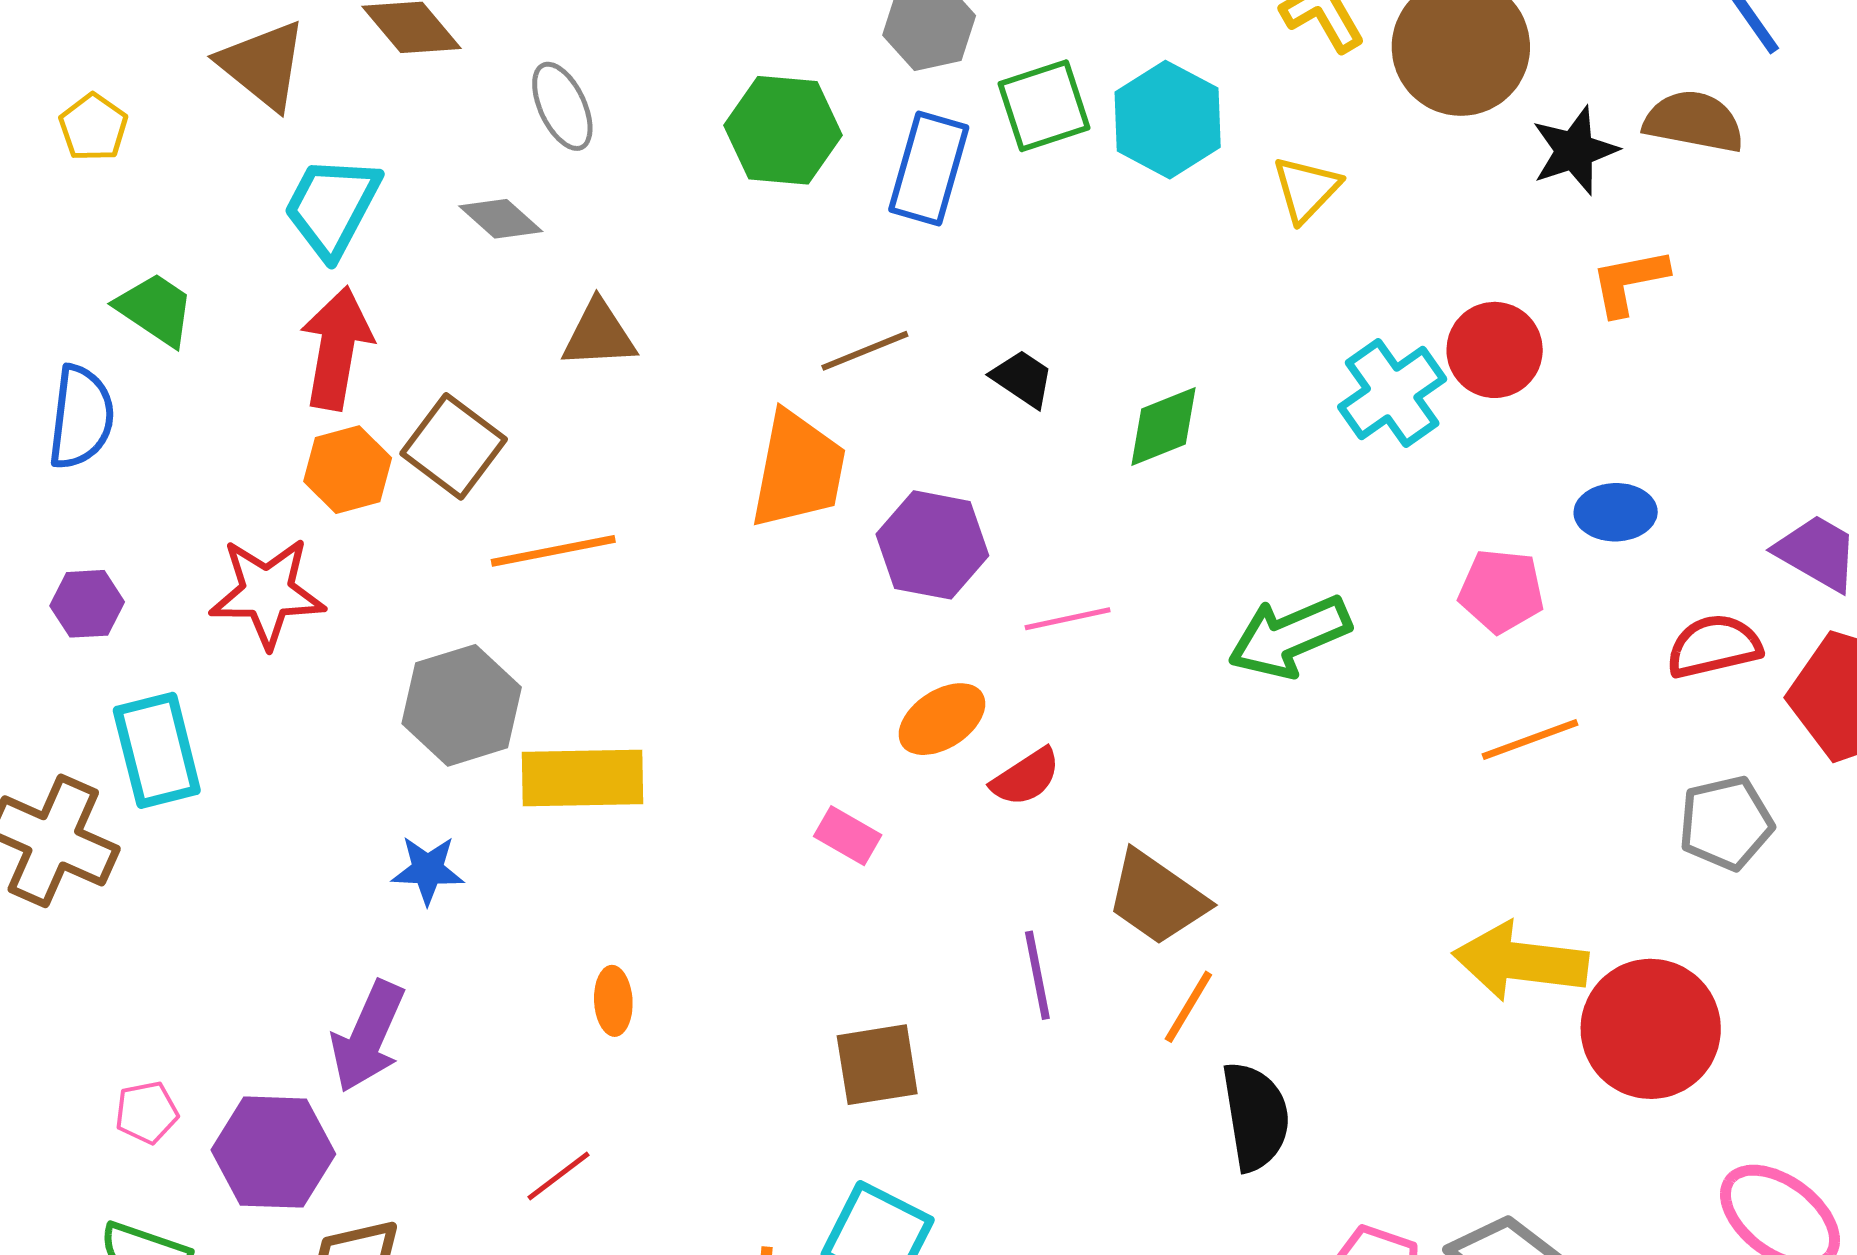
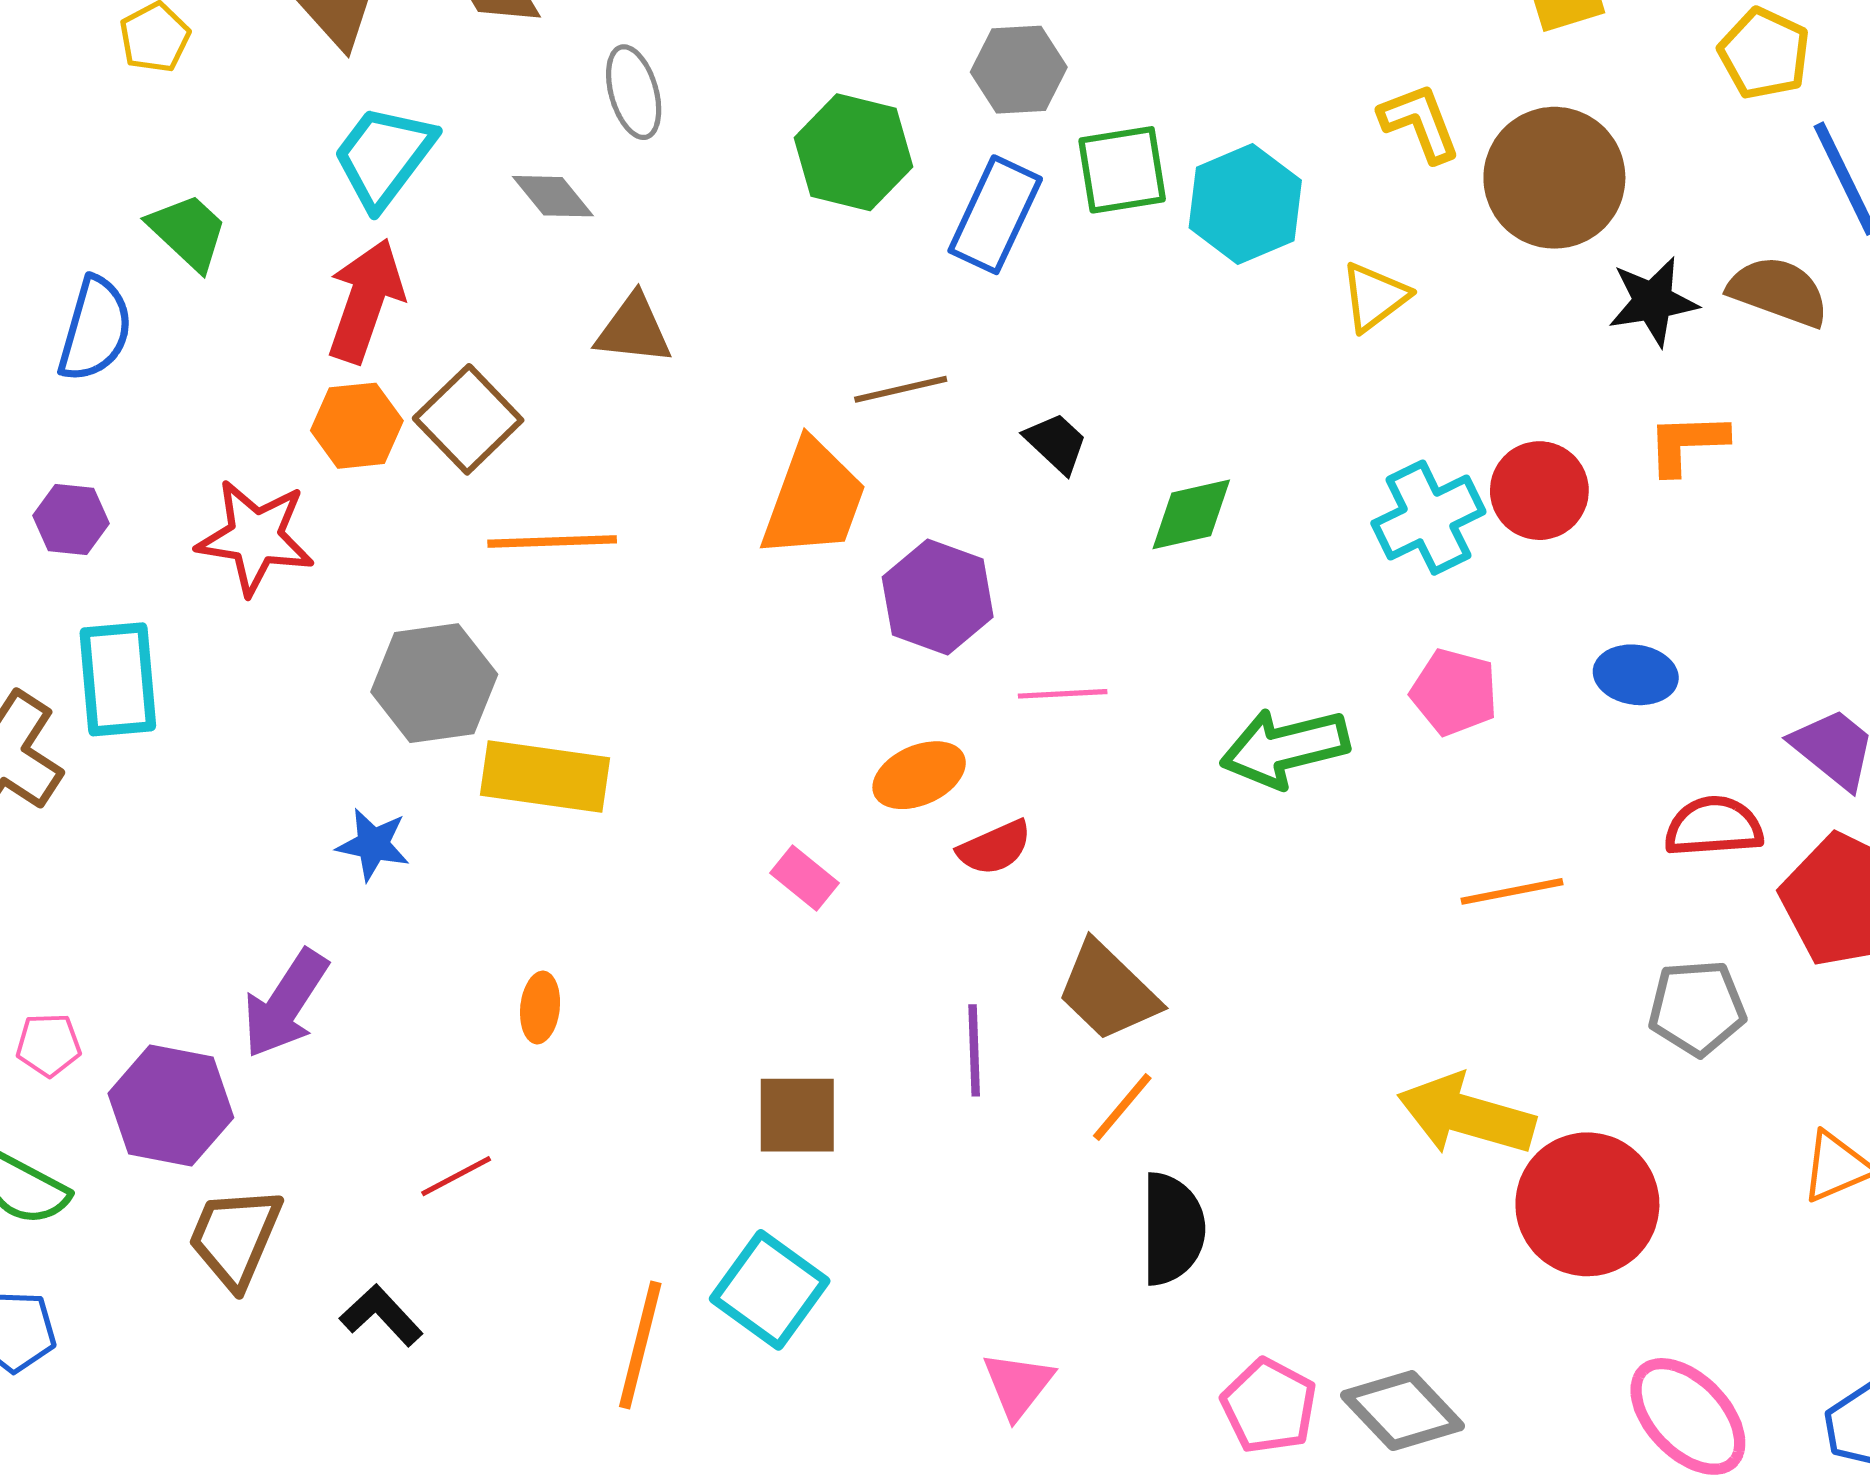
pink pentagon: (1501, 591) -> (1454, 692), moved

